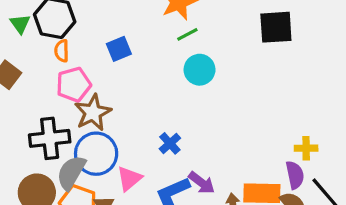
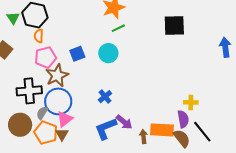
blue square: (119, 49) -> (77, 54), moved
cyan circle: (200, 70) -> (108, 53), moved
gray semicircle: (71, 173) -> (42, 113), size x0.6
pink triangle: (129, 178) -> (65, 119), moved

